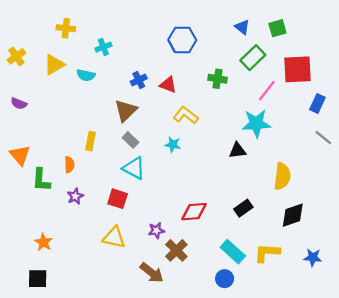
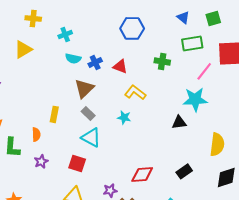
green rectangle: (253, 58) -> (192, 43), turned 35
cyan semicircle: (86, 75) -> (73, 58), moved

